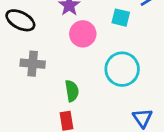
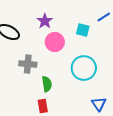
gray cross: (33, 64) -> (28, 64), moved

